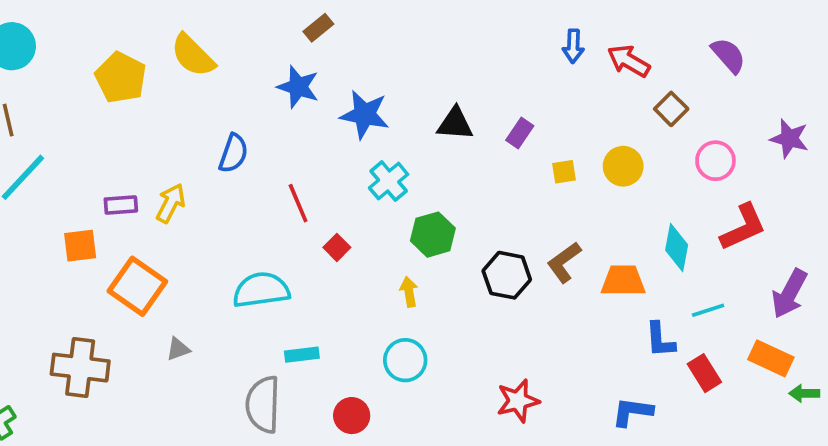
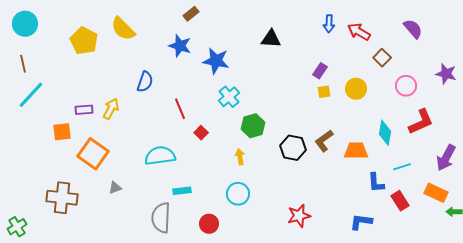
black triangle: (455, 124) -> (271, 39), moved
purple rectangle: (520, 133) -> (320, 71), moved

